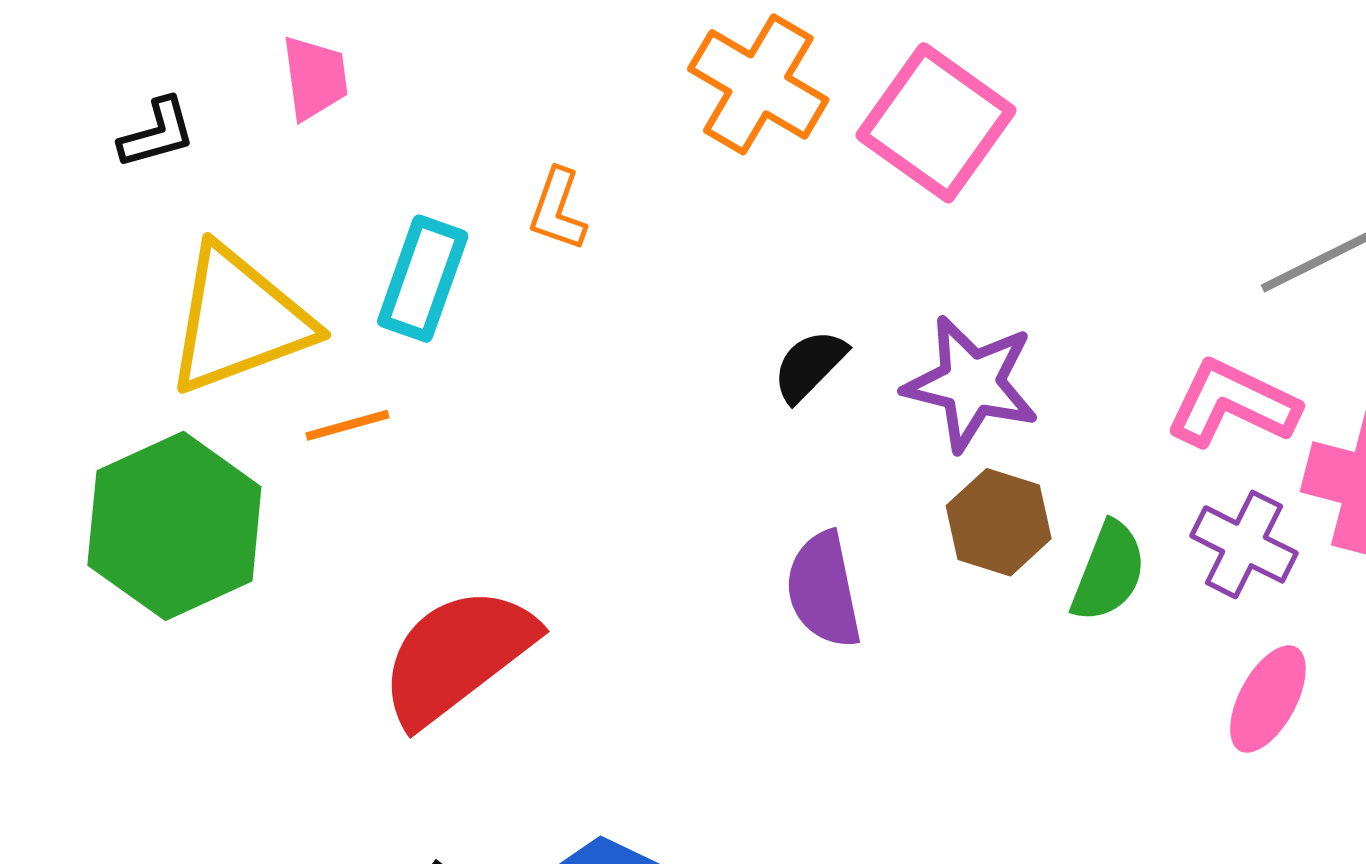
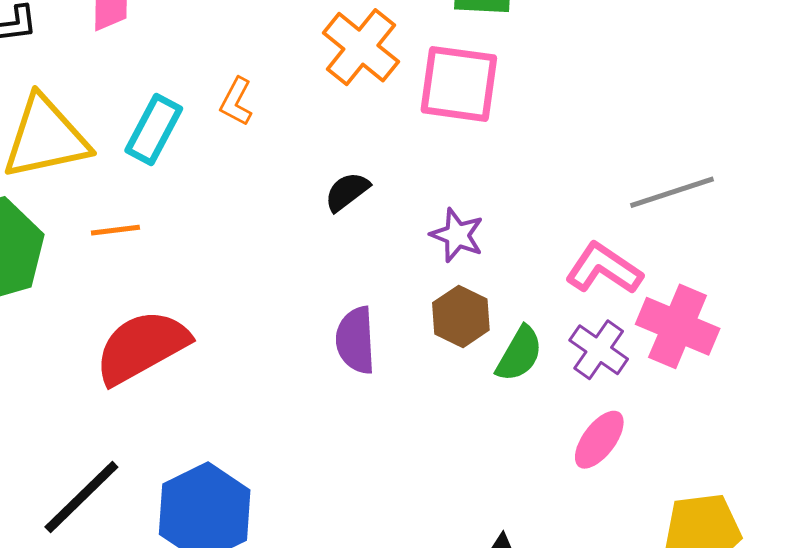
pink square: (936, 123) -> (459, 84), turned -36
black semicircle: (809, 366) -> (347, 192), moved
purple star: (971, 383) -> (457, 235), size x0.7
orange line: (347, 425) -> (115, 230), moved

